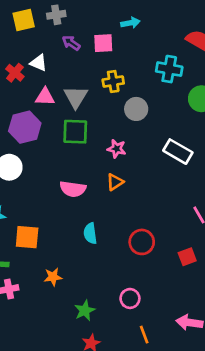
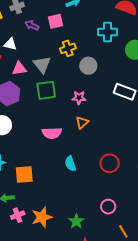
orange star: (53, 277) -> (42, 217), moved, size x1.5

